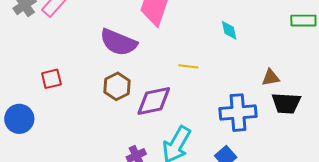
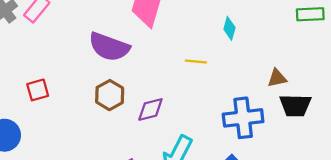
cyan diamond: (229, 30) -> (229, 28), turned 30
yellow line: (188, 66) -> (196, 62), moved
purple diamond: (154, 101) -> (150, 109), size x0.7

